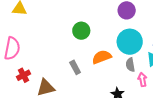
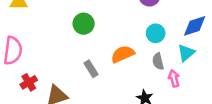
green circle: (81, 31) -> (84, 24), moved
cyan circle: (130, 42) -> (156, 33), size x0.6

